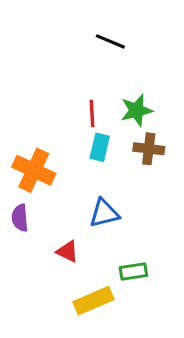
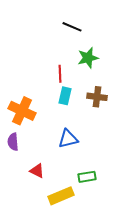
green star: (136, 110) -> (88, 58), moved
red triangle: (67, 252) -> (37, 171), moved

